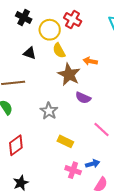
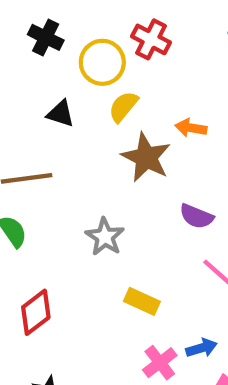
yellow semicircle: (59, 51) -> (123, 107), turned 70
purple semicircle: (83, 98) -> (196, 216), moved
pink cross: (73, 170) -> (160, 363), turned 35

